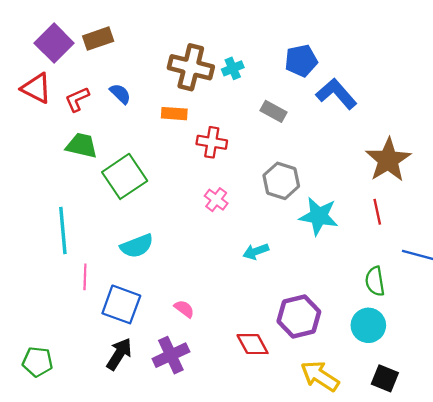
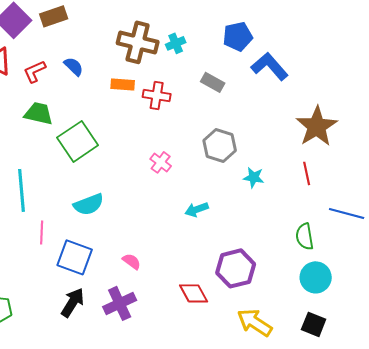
red cross: (212, 142) -> (157, 95), moved
cyan star: (319, 216) -> (254, 177), size x0.6
cyan circle: (368, 325) -> (316, 277), moved

